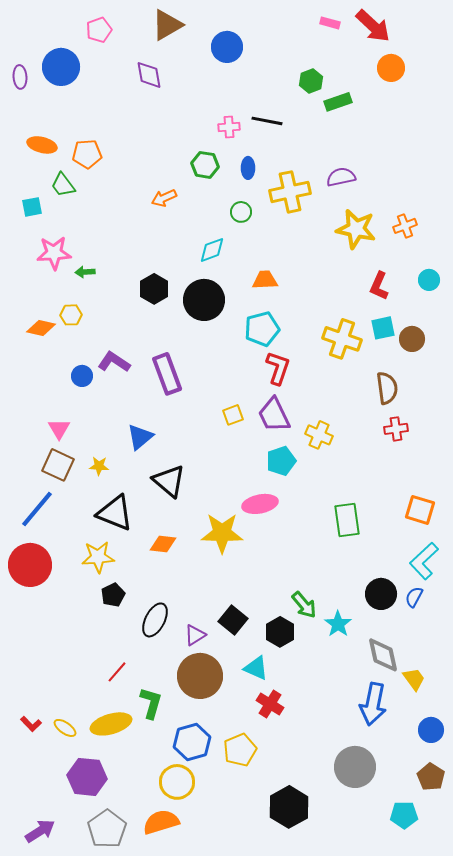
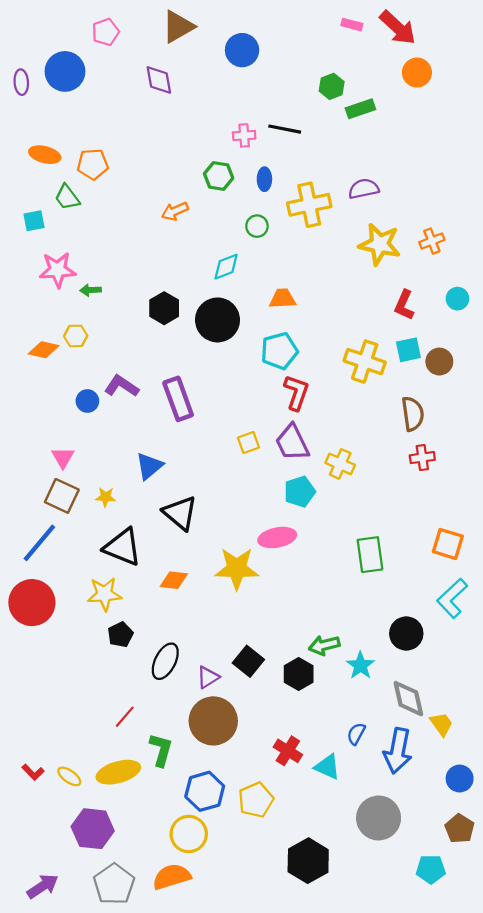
blue semicircle: (414, 597) -> (356, 734), moved
green arrow: (304, 605) -> (324, 645), turned 116
cyan triangle: (256, 668) -> (327, 767), moved

